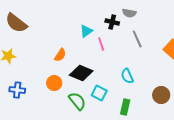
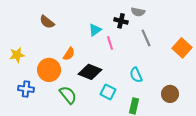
brown semicircle: (16, 23) -> (47, 22), moved, size x0.7
orange circle: (54, 83) -> (49, 70), moved, size x1.5
green semicircle: (77, 101) -> (68, 95), moved

